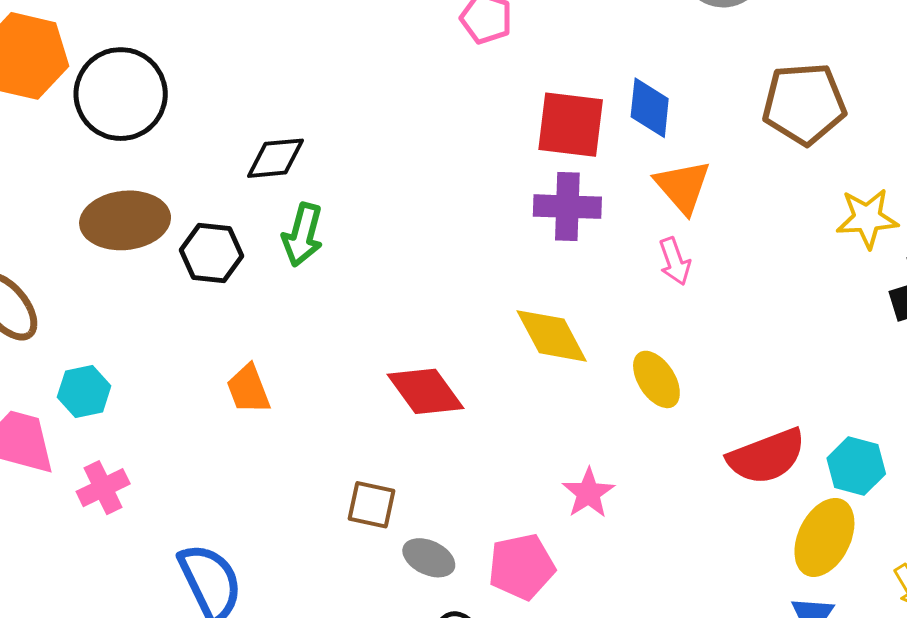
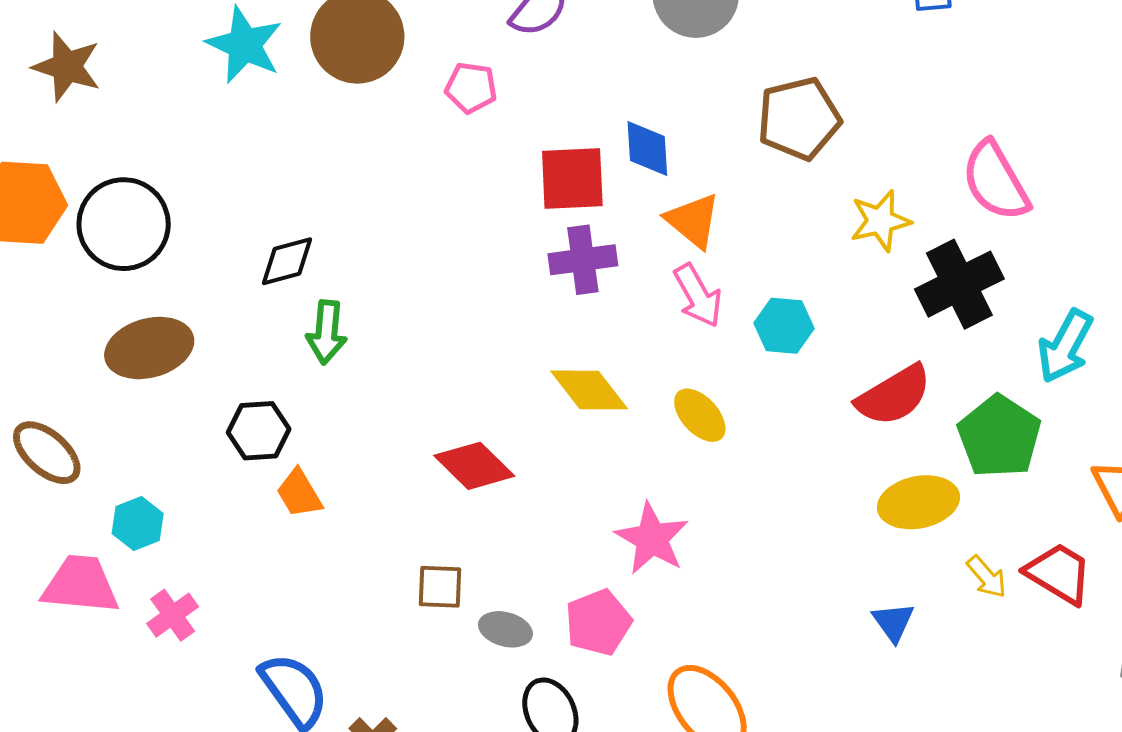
black hexagon: (211, 253) -> (259, 431), moved
pink arrow: (675, 261) -> (698, 296), size x1.4
red semicircle: (767, 456) -> (894, 395), moved
cyan hexagon: (856, 466) -> (784, 326), moved
pink star: (588, 493) -> (652, 539), size x1.4
yellow ellipse: (824, 537) -> (918, 502), moved, turned 62

